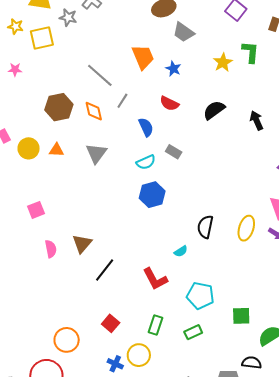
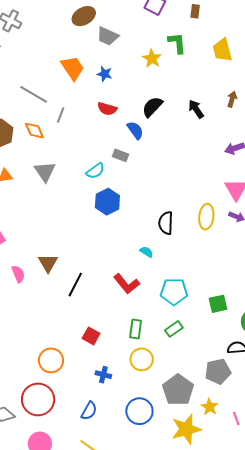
blue semicircle: (146, 127) -> (135, 130), moved
cyan semicircle: (181, 251) -> (146, 252), turned -104
yellow circle: (139, 355) -> (142, 359), moved

